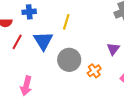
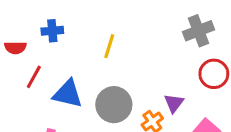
blue triangle: (43, 41) -> (68, 94), moved, turned -45
purple triangle: (113, 49) -> (174, 103), moved

